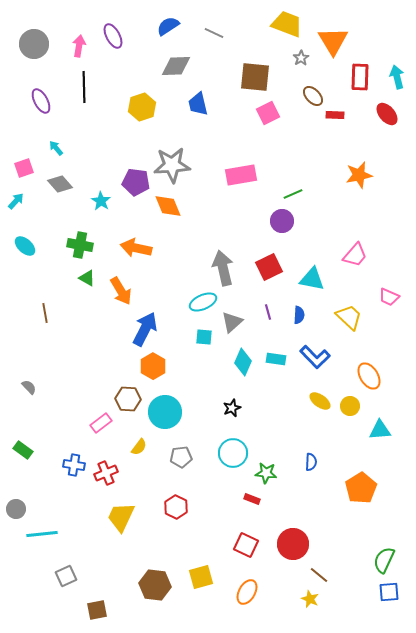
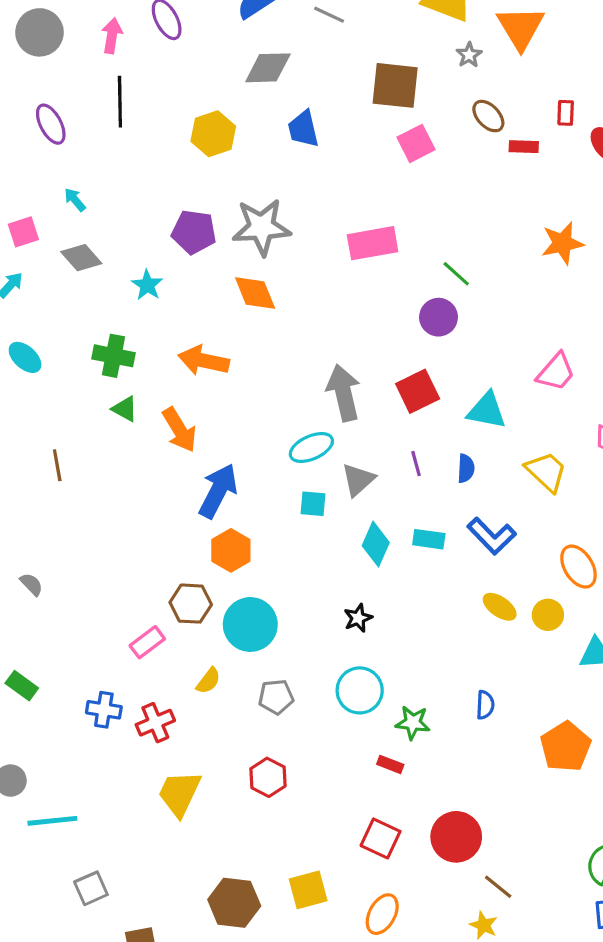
red rectangle: (360, 77) -> (566, 113), moved, size x0.6
purple pentagon: (136, 182) -> (194, 232), moved
green line: (293, 194) -> (456, 274), turned 66

